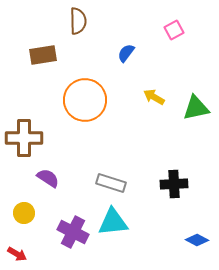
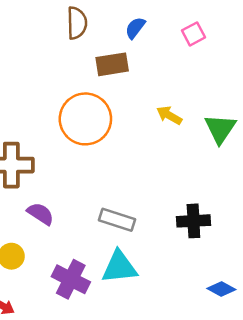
blue semicircle: (126, 53) -> (135, 28), moved
brown rectangle: (43, 55) -> (112, 64), moved
green triangle: (196, 108) -> (220, 129), turned -44

